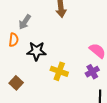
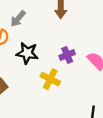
purple cross: (92, 72) -> (67, 55), moved

